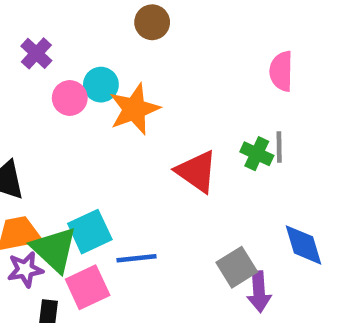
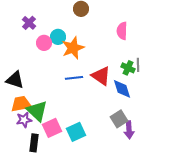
pink semicircle: (281, 71) -> (122, 31), moved
cyan square: (90, 232) -> (76, 132), moved
blue diamond: (304, 245) -> (122, 89), moved
blue line: (137, 258) -> (74, 78), moved

